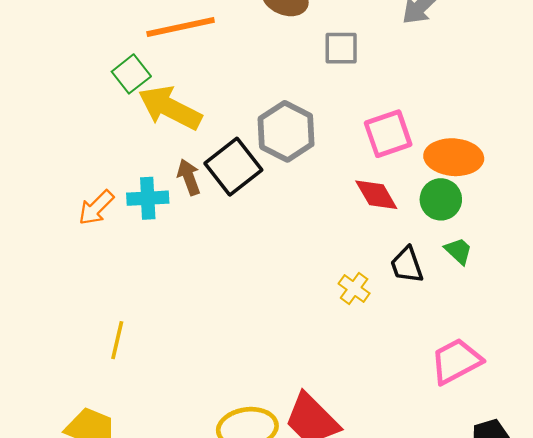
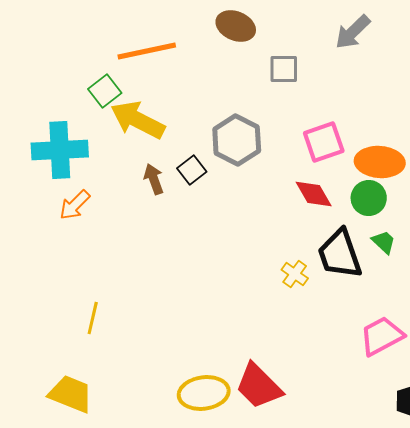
black square: (233, 167) -> (192, 170), size x0.6
cyan cross: (148, 198) -> (60, 150), moved, size x1.6
black trapezoid: (407, 265) -> (340, 254), size x1.6

